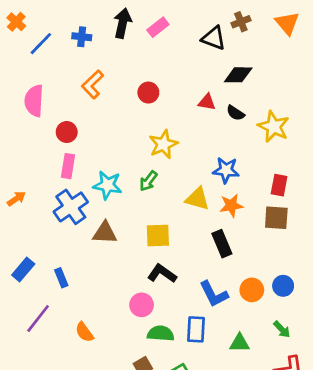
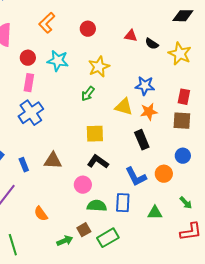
black diamond: (238, 75) -> (183, 16), moved
cyan star: (108, 185) -> (58, 61), moved
brown triangle: (105, 233) -> (53, 161), moved
blue circle: (283, 286) -> (183, 156), moved
orange semicircle: (84, 332) -> (41, 214), moved

